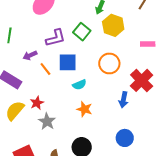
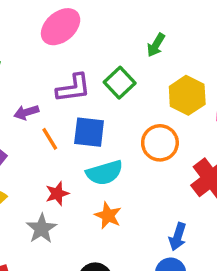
yellow hexagon: (113, 25) -> (187, 95), moved
cyan semicircle: (79, 85) -> (104, 173), size x1.5
blue arrow: (123, 100) -> (178, 237), moved
red star: (37, 103) -> (57, 194), moved

